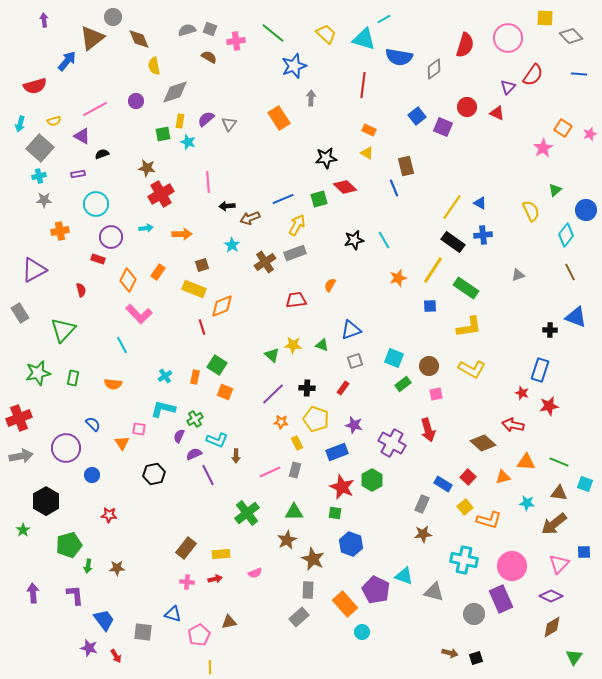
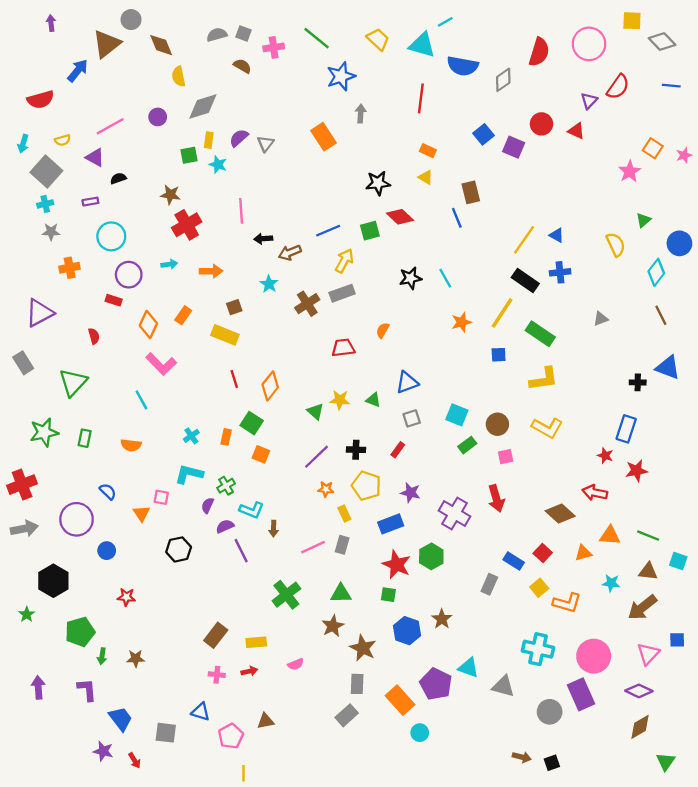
orange diamond: (222, 306) -> (270, 386), moved, turned -30
brown star: (423, 534) -> (442, 619), moved, turned -30

